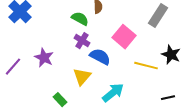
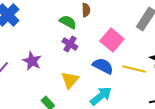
blue semicircle: (100, 57) -> (103, 66), moved

